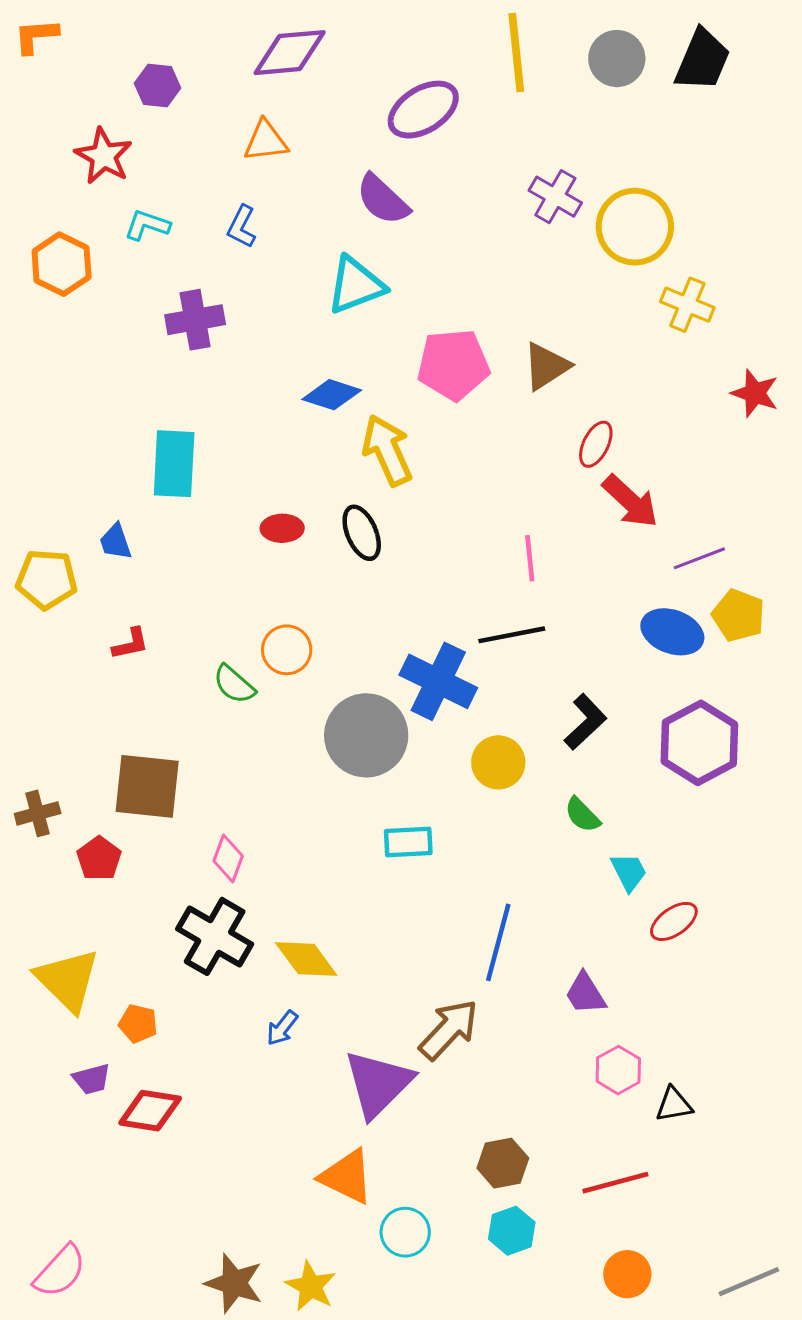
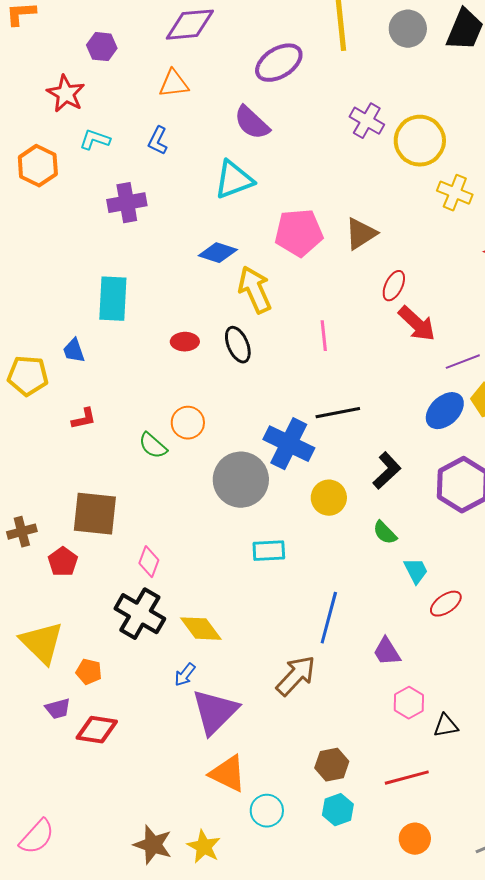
pink line: (530, 558) -> (324, 336), moved
blue ellipse: (672, 632) -> (445, 411), turned -63
purple triangle: (378, 1084) -> (215, 712), moved

